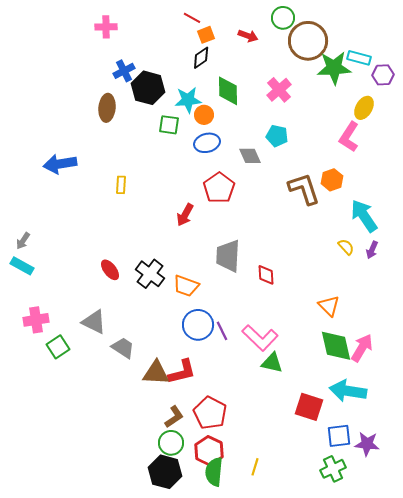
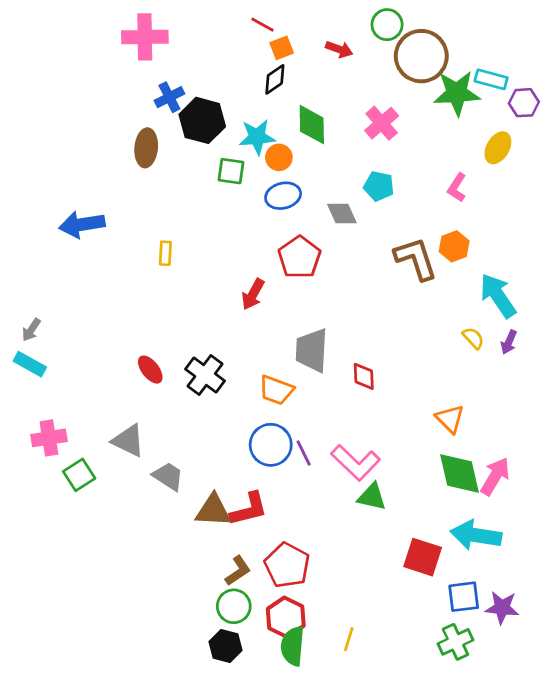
pink cross: (106, 27) -> (145, 37), size x1.5
pink L-shape: (349, 137) -> (457, 187), moved, size x0.7
orange trapezoid: (186, 286) -> (276, 390), moved
black hexagon: (165, 472) -> (226, 646), size x0.7

